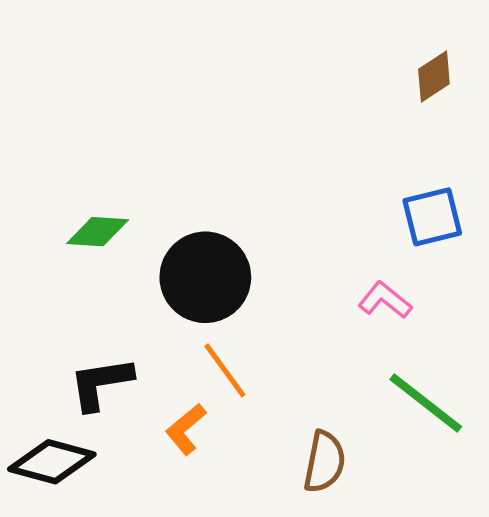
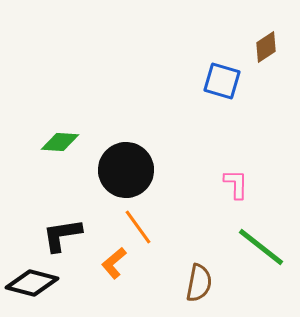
blue square: (432, 217) -> (222, 81), moved, turned 30
pink L-shape: (385, 300) -> (236, 184), turned 52

